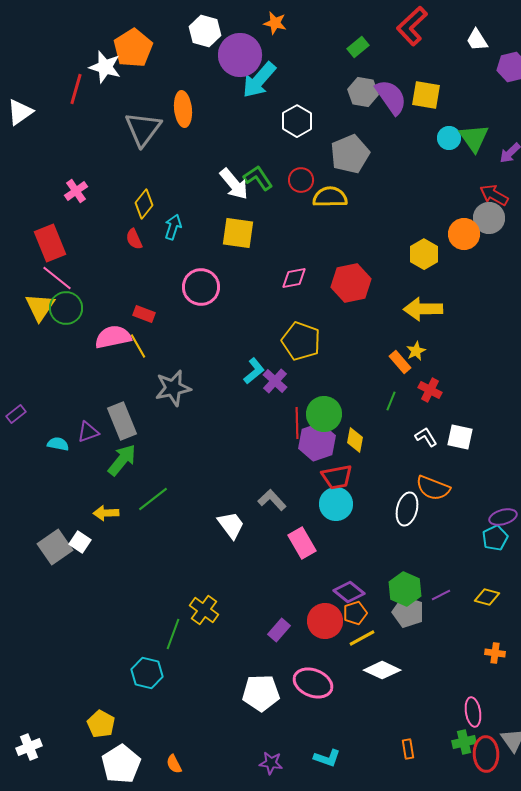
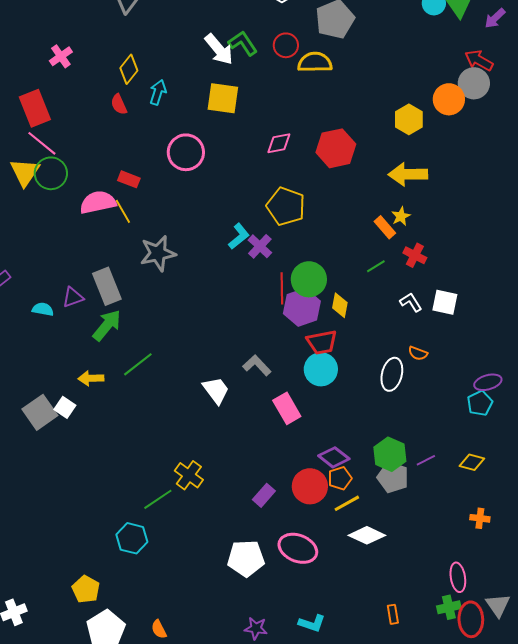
green line: (391, 401) -> (376, 266), turned 36
orange semicircle: (433, 488) -> (418, 353), size x0.6
green line: (173, 634) -> (158, 499), turned 36

